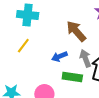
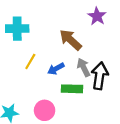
yellow line: (23, 46) -> (30, 61), moved

